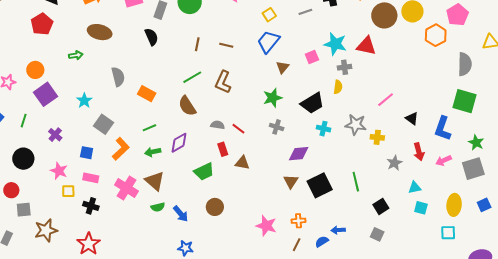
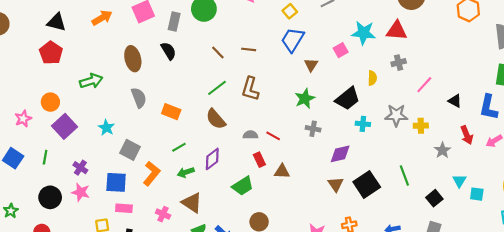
brown ellipse: (100, 32) -> (133, 59), moved, turned 70
brown line: (197, 44) -> (218, 52), turned -48
green arrow: (76, 55) -> (91, 81), size x1.5
gray cross: (345, 67) -> (399, 63), moved
blue square: (87, 153) -> (116, 182), size x1.5
pink star: (59, 171) -> (81, 192), moved
pink cross: (126, 188) -> (163, 214), size x0.6
cyan triangle: (415, 188) -> (459, 181), moved, turned -40

